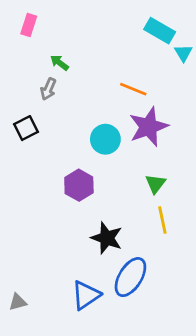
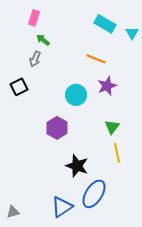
pink rectangle: (29, 25) -> (34, 18), moved
cyan rectangle: (160, 31) -> (105, 24), moved
purple star: (149, 127) -> (107, 86), size x0.7

